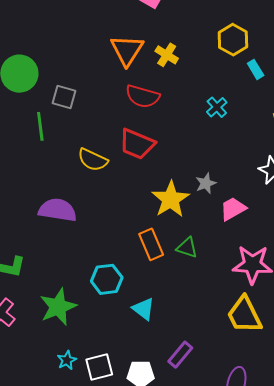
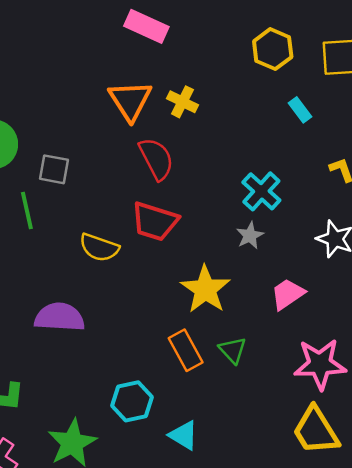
yellow hexagon: (233, 40) -> (273, 49), moved
red semicircle: (143, 96) -> (156, 159), turned -128
cyan cross: (217, 107) -> (261, 191), moved, size x1.4
gray star: (206, 183) -> (250, 236), moved
green triangle: (187, 248) -> (233, 350), turned 35

